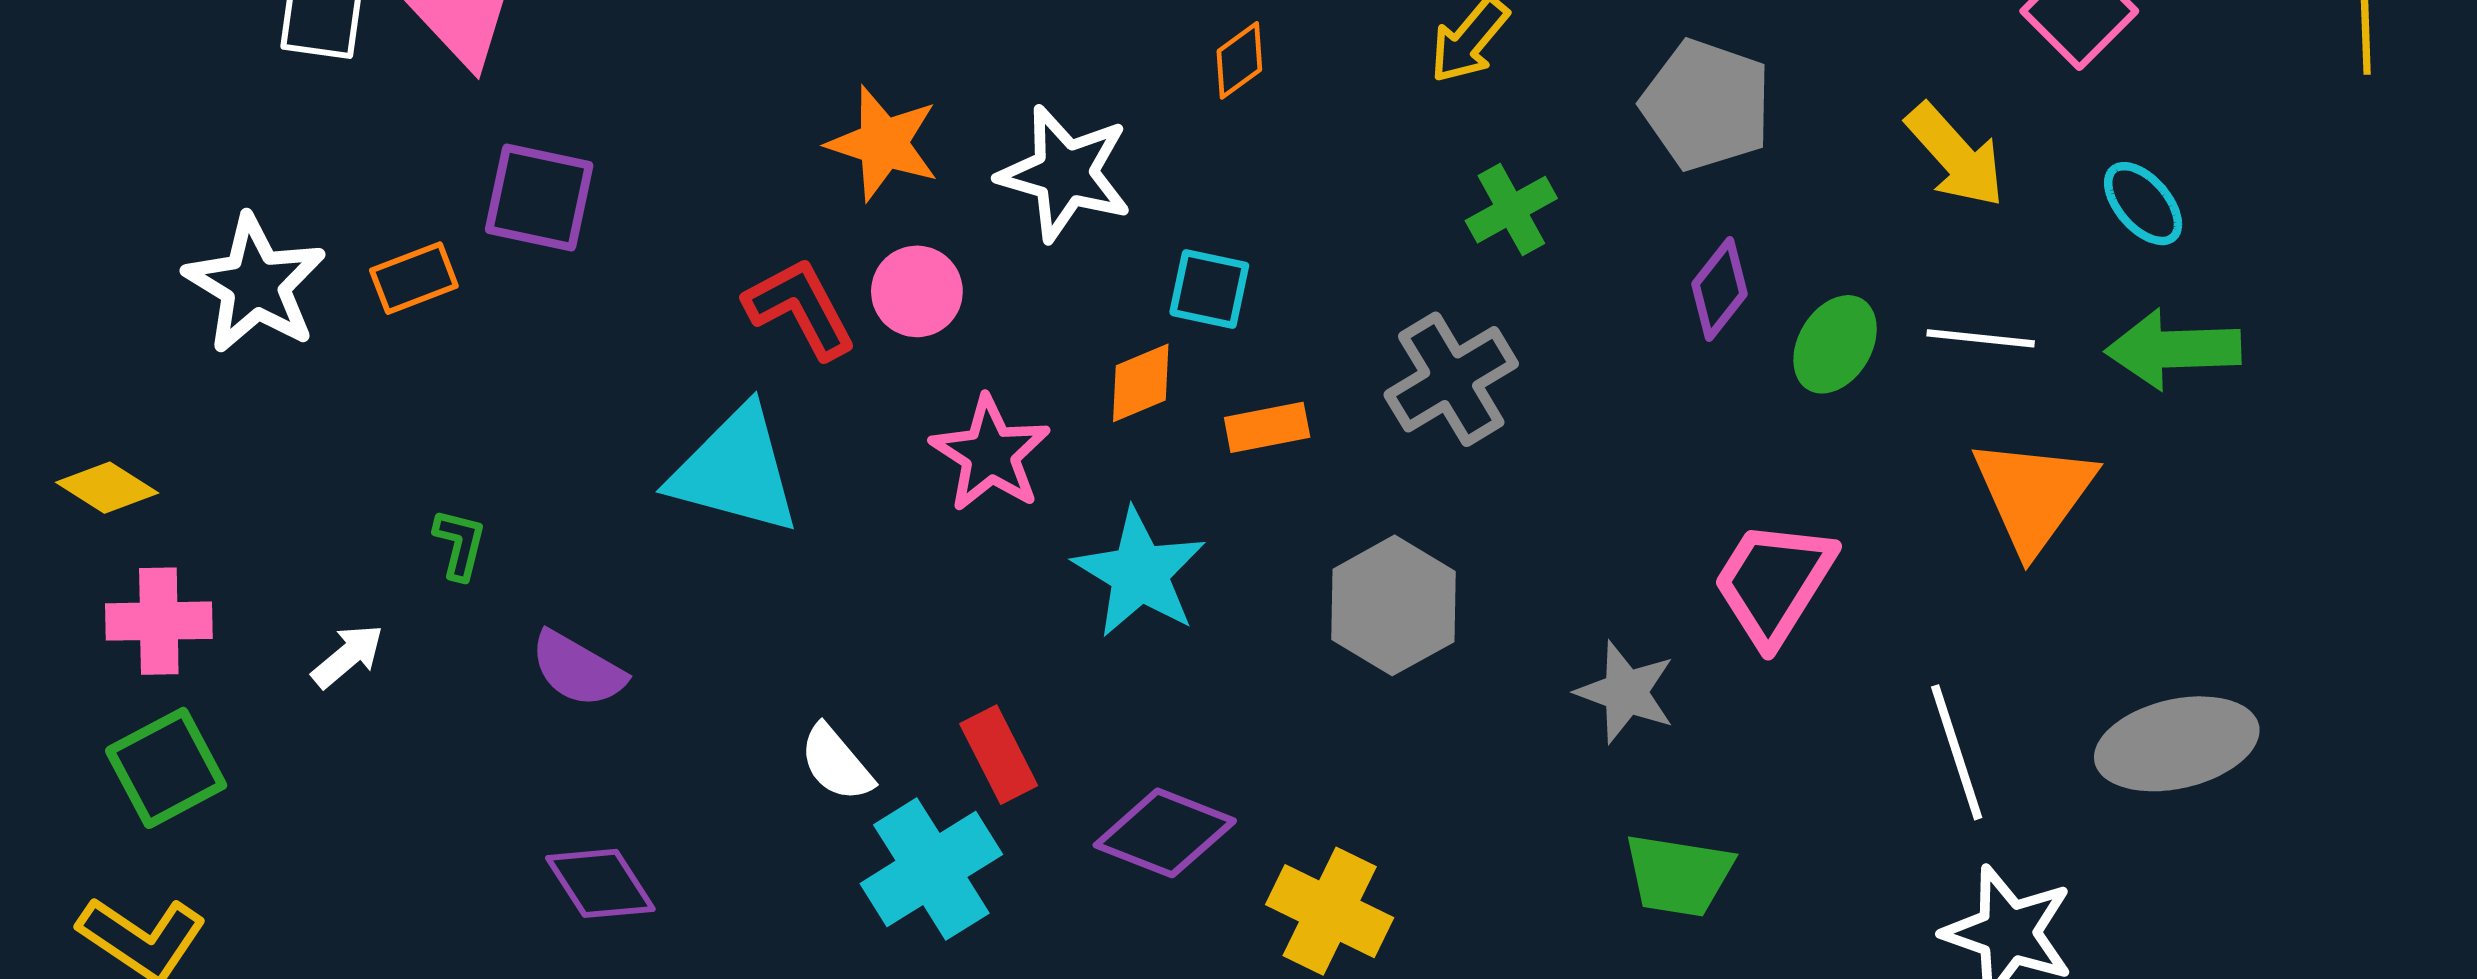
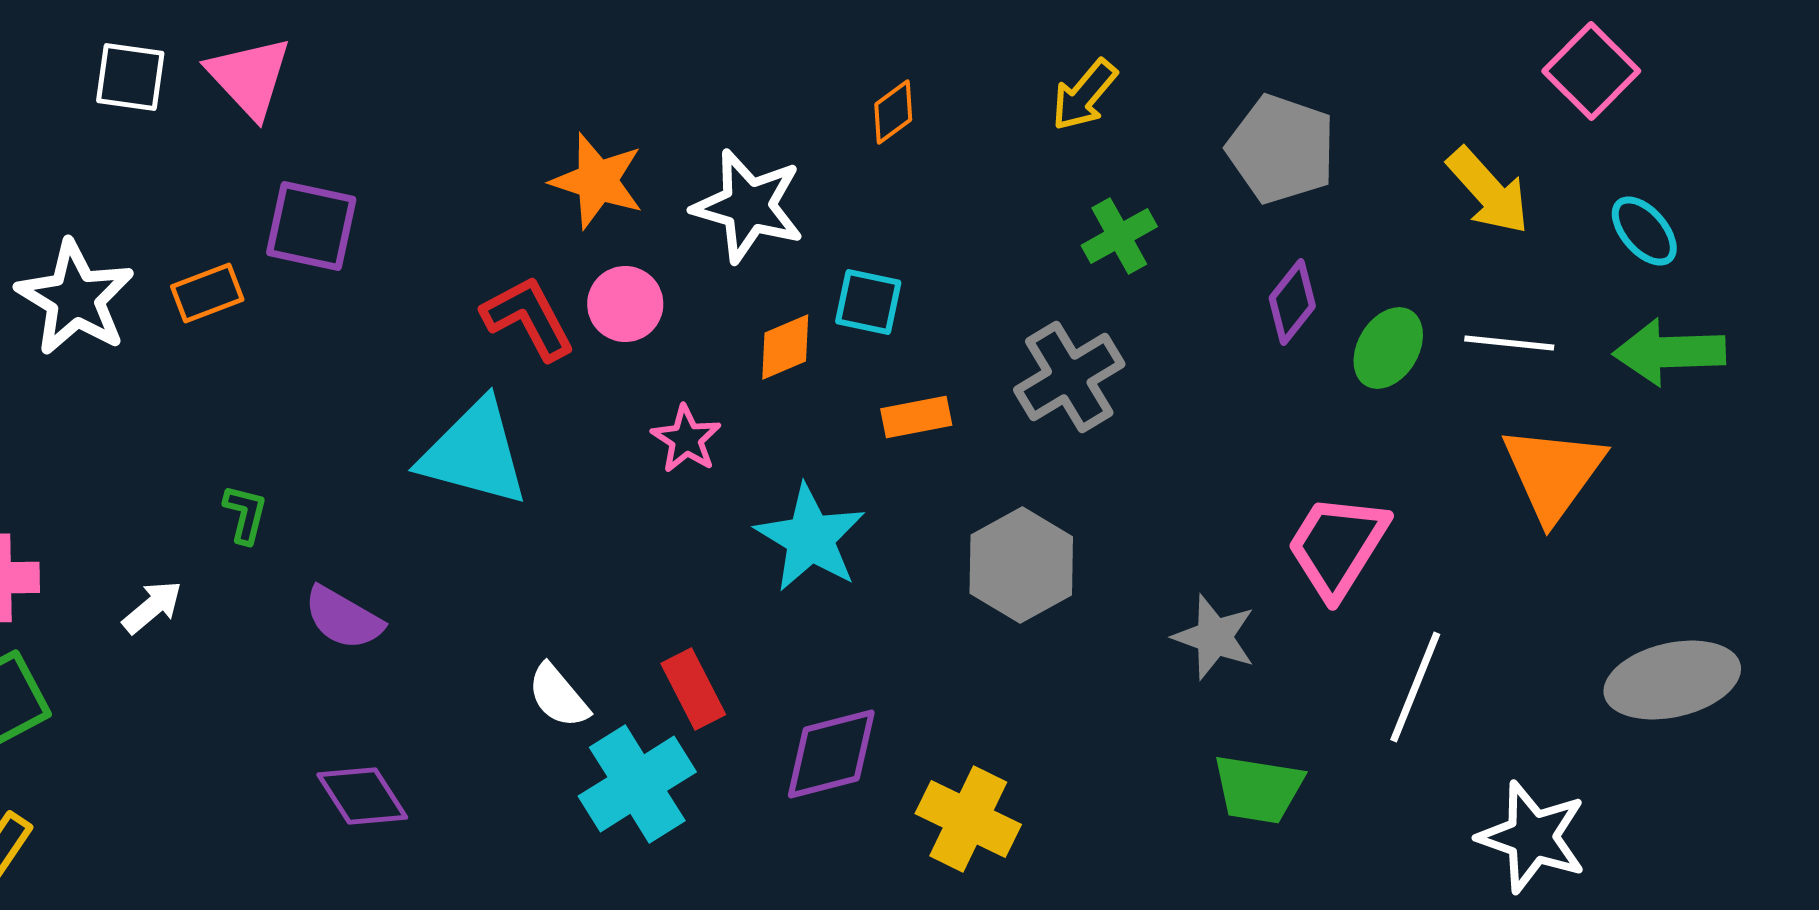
orange diamond: (1141, 383) -> (785, 347), moved
pink star: (990, 454) -> (686, 439), size x0.7
white line: (1957, 752) -> (1415, 687), moved, turned 40
purple diamond: (1165, 833) -> (831, 754), turned -36

